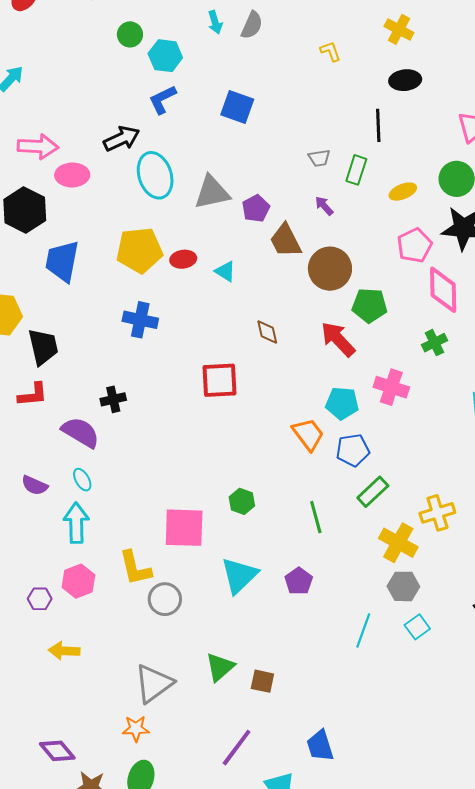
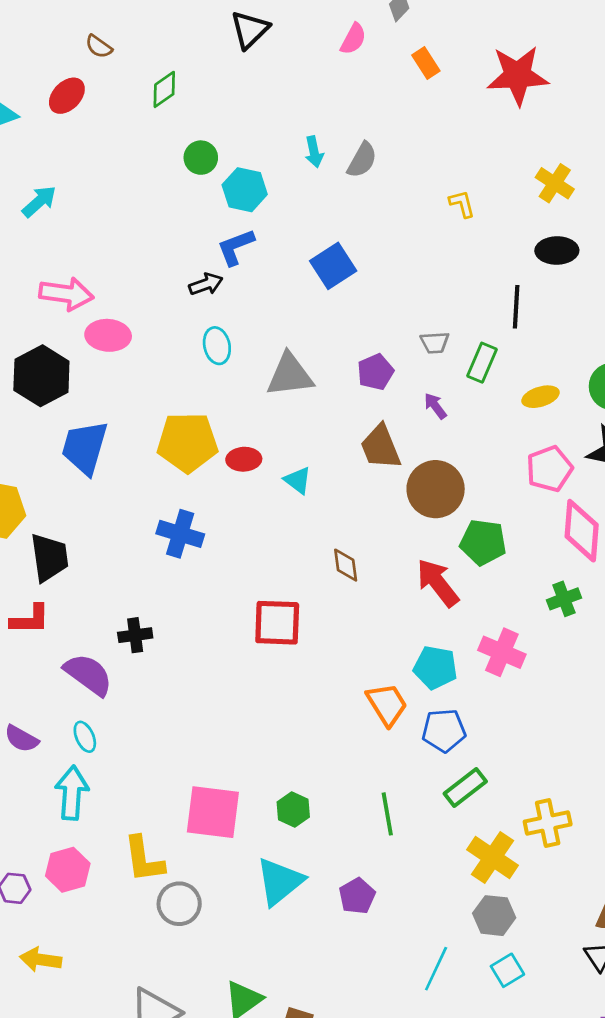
blue square: (237, 107) -> (333, 266), turned 32
black arrow: (122, 139) -> (206, 284), moved, size x0.7
cyan ellipse: (155, 175) -> (217, 346), size x0.6
purple pentagon: (256, 208) -> (375, 372), moved
green hexagon: (242, 501) -> (293, 809), moved

